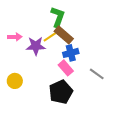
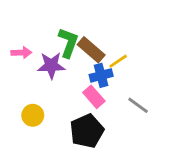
green L-shape: (58, 17) -> (68, 43), moved
yellow line: (50, 37) -> (118, 61), moved
yellow circle: (15, 81) -> (33, 115), moved

